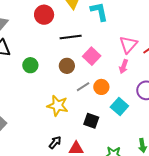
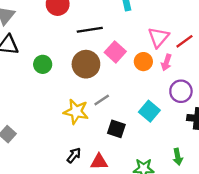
brown circle: (67, 66) -> (86, 64), size x1.5
pink arrow: (124, 66) -> (166, 62), moved
gray line: (83, 87) -> (102, 100), moved
orange circle: (101, 87) -> (143, 62), moved

